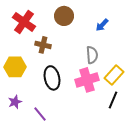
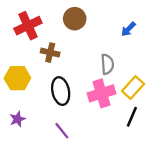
red cross: (24, 22) -> (28, 26), turned 30
blue arrow: (102, 25) -> (128, 29), moved
purple line: (40, 114) -> (62, 131), moved

